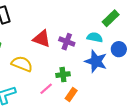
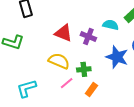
cyan semicircle: (95, 37) -> (111, 25), moved
yellow semicircle: (22, 64) -> (59, 61), moved

